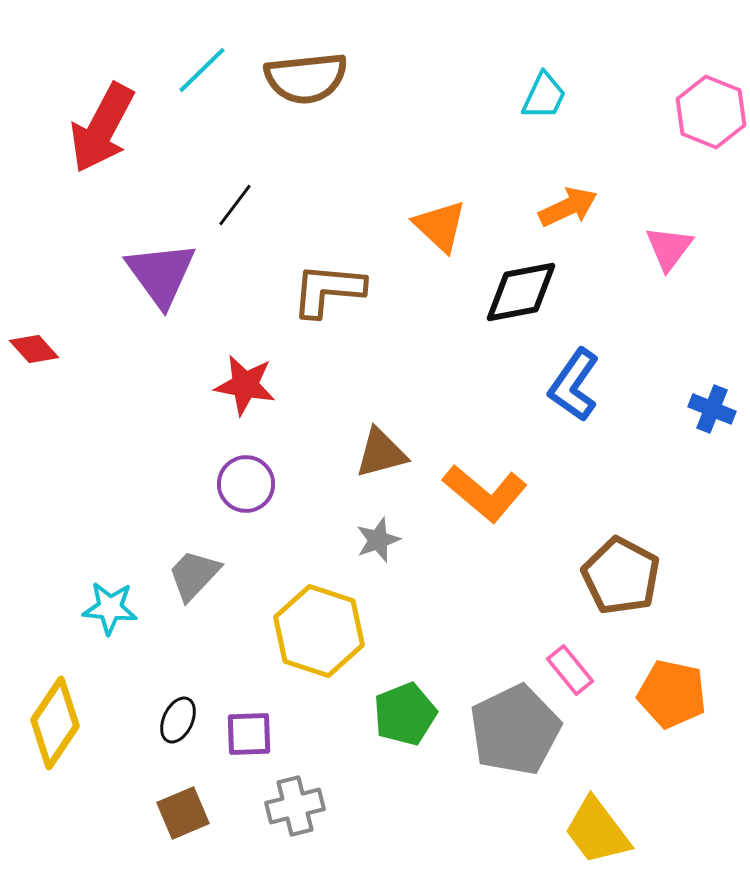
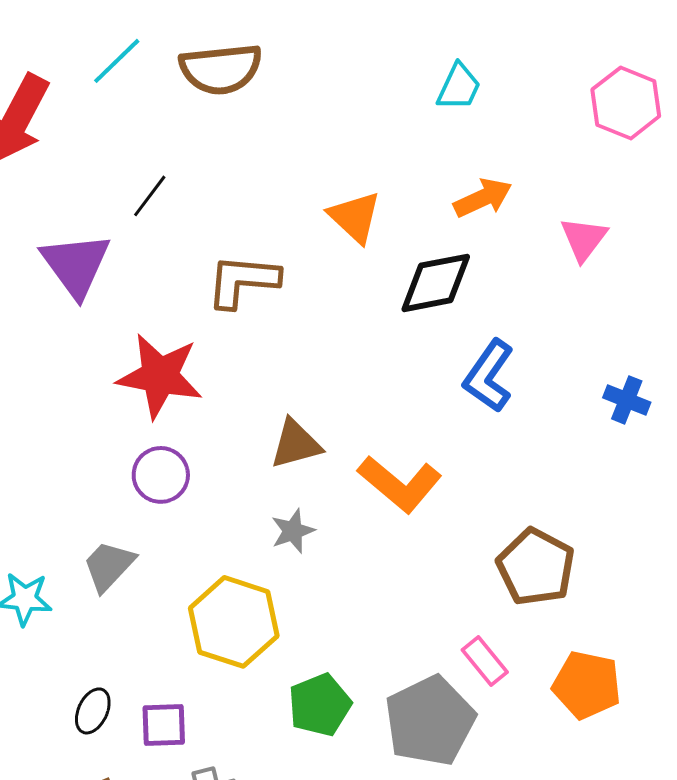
red star: (245, 385) -> (160, 376), size x1.4

